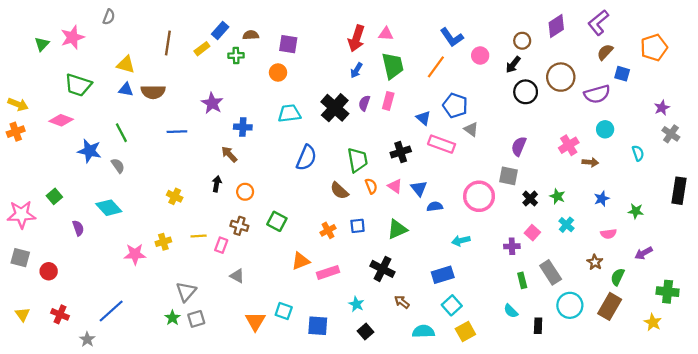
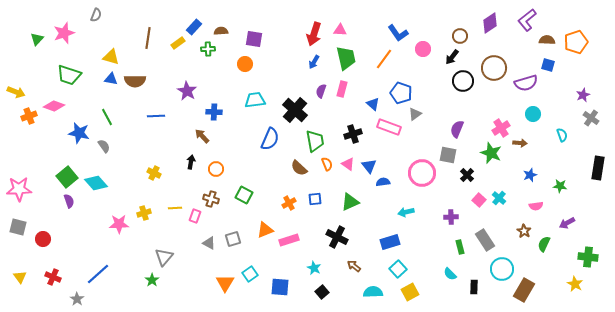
brown semicircle: (605, 52) -> (547, 40), moved, turned 49
black cross: (335, 108) -> (295, 110), moved
gray triangle: (471, 129) -> (415, 114), turned 48
orange cross: (16, 132) -> (29, 116), moved
green square: (54, 196) -> (67, 177), moved, size x1.5
green star: (557, 196) -> (491, 153), moved, size x1.5
pink square: (532, 233) -> (479, 200), moved
brown rectangle: (610, 306) -> (524, 290), moved
cyan square: (284, 311) -> (250, 274), turned 35
gray square: (196, 319) -> (233, 239), moved

